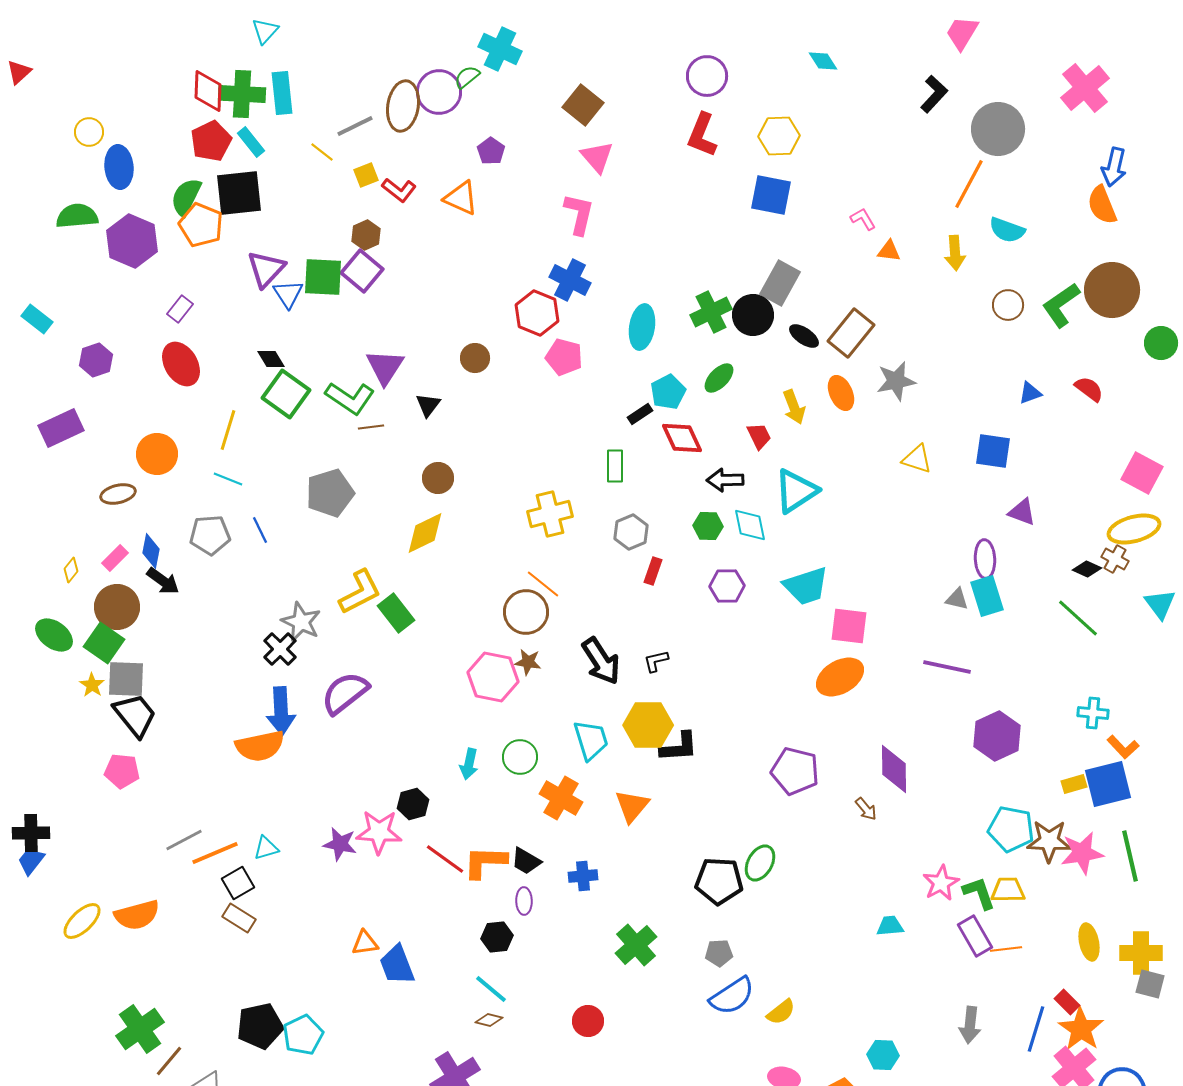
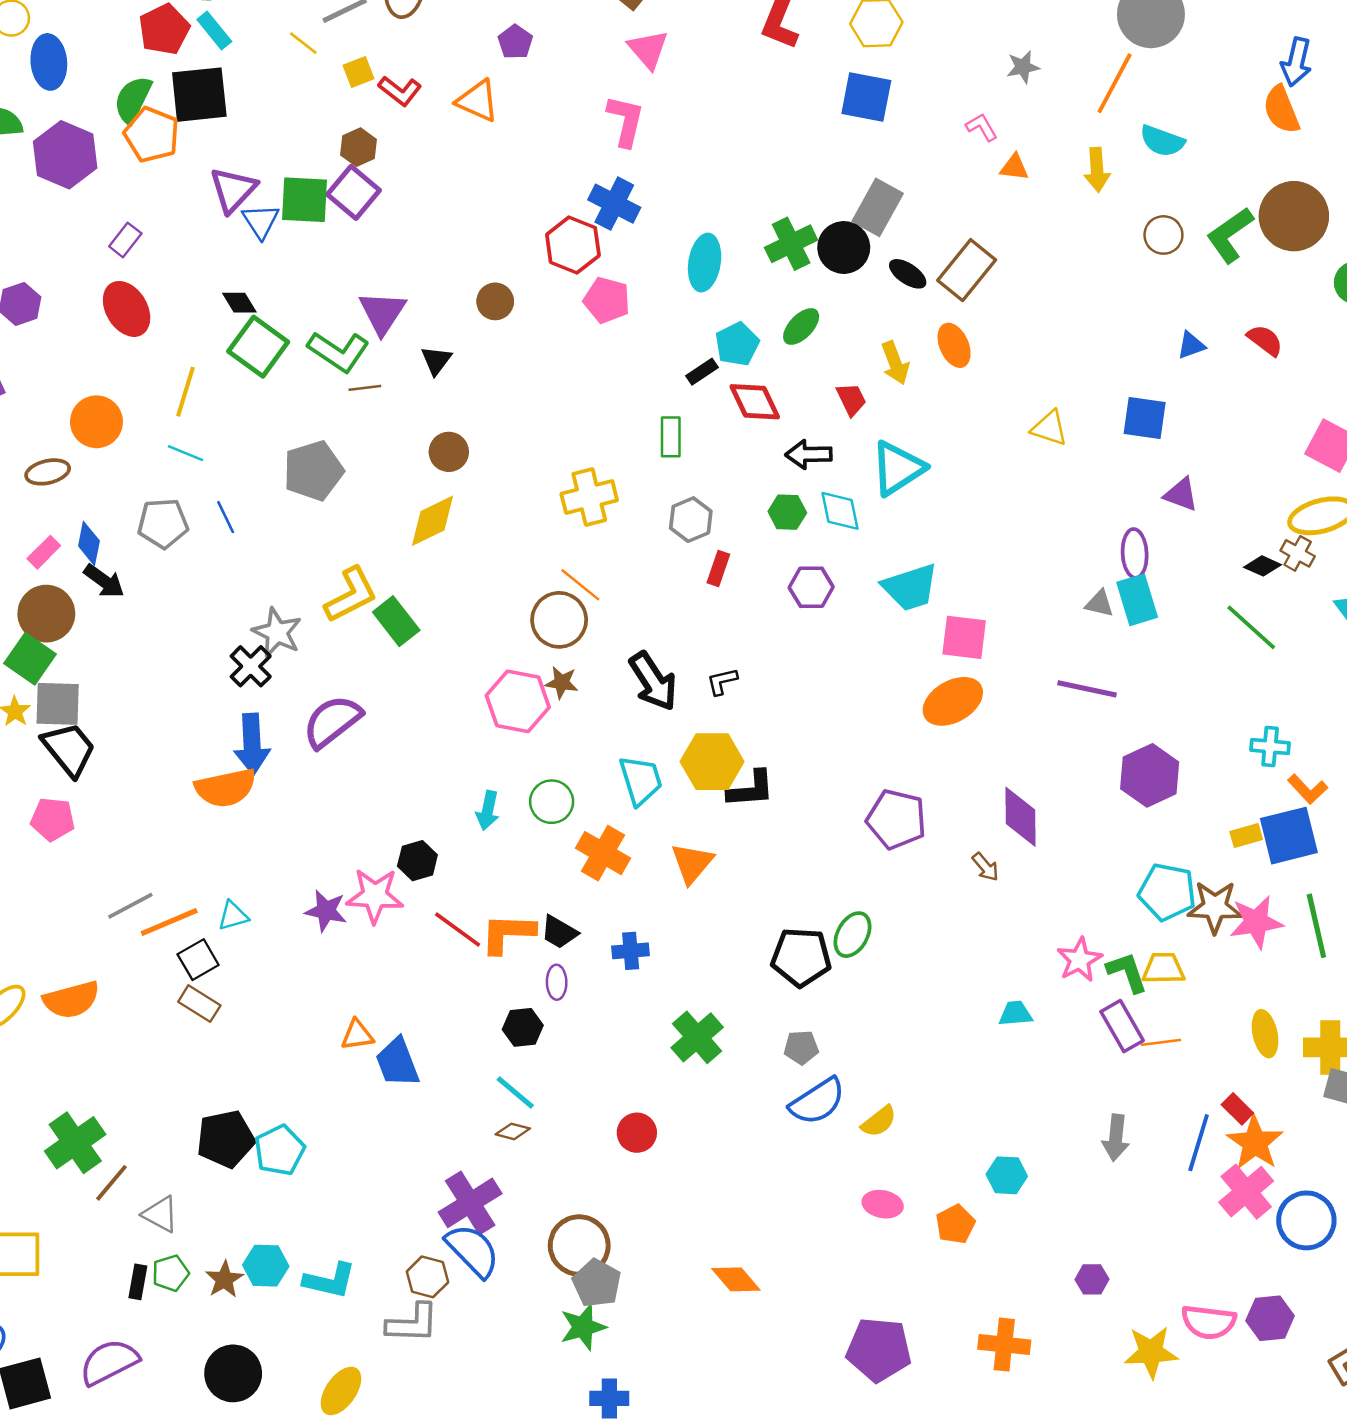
gray star: (896, 381) -> (1023, 67), moved, size x0.7

